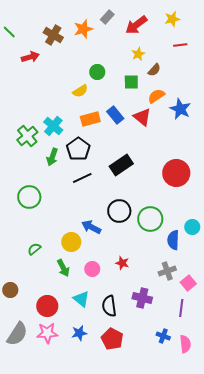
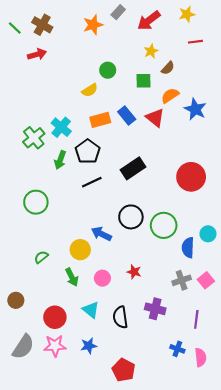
brown cross: (53, 35) -> (42, 25), moved
pink square: (188, 283) -> (206, 280), moved
red pentagon: (112, 339) -> (124, 370), moved

